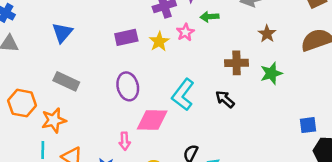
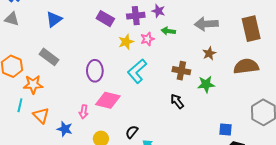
purple rectangle: (126, 37) -> (105, 19), moved, turned 30
cyan L-shape: (183, 95) -> (137, 71), moved
black arrow: (225, 99) -> (177, 101), moved

